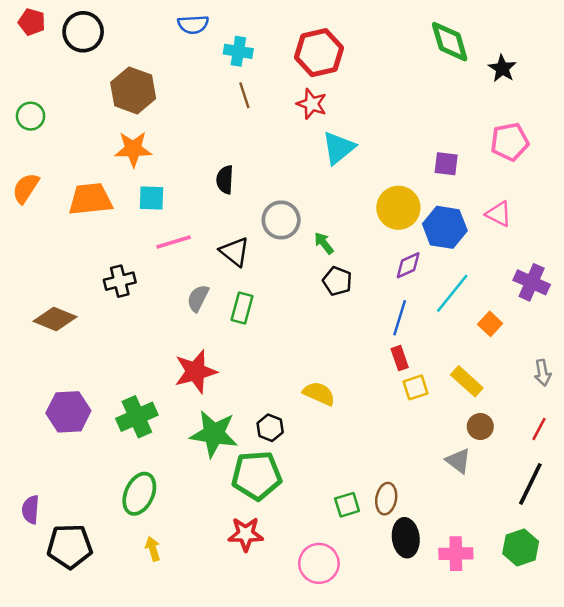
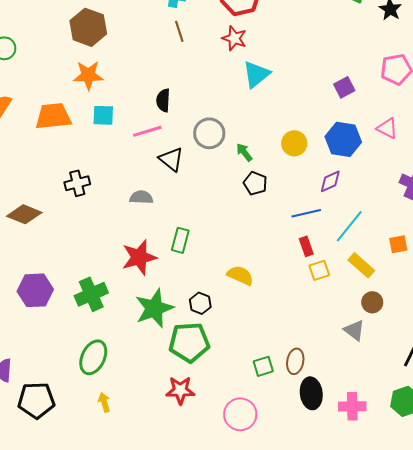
purple square: (446, 164) -> (344, 87), turned -35
yellow circle: (398, 208) -> (294, 143), moved, size x0.7
pink line: (174, 242) -> (147, 131), moved
purple diamond: (408, 265) -> (330, 181), moved
cyan line: (452, 293) -> (349, 226), moved
gray semicircle: (198, 298) -> (141, 197), turned 65
green rectangle: (242, 308) -> (180, 240), moved
blue line: (400, 318) -> (306, 213), turned 60
orange square: (490, 324) -> (398, 244), moved, turned 36
green star: (214, 434) -> (154, 308), turned -30

